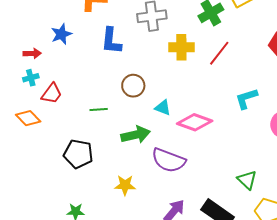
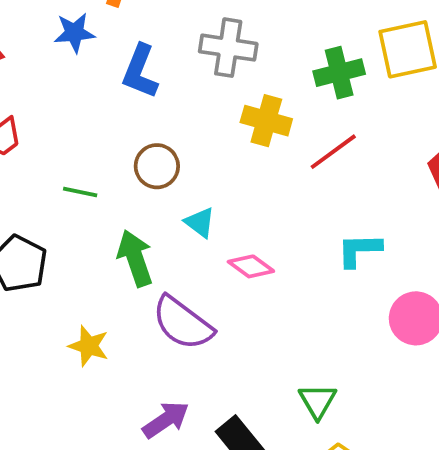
blue star: (61, 34) -> (74, 33), moved
pink diamond: (195, 122) -> (251, 266), size x0.7
green arrow: (136, 135) -> (135, 258), turned -112

